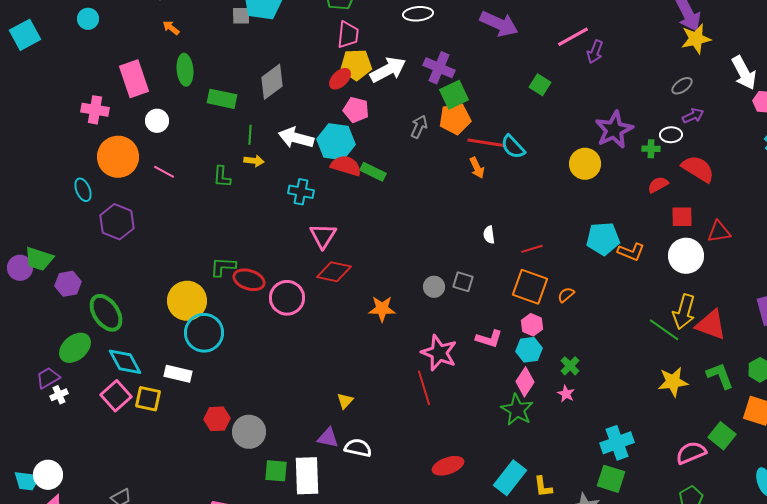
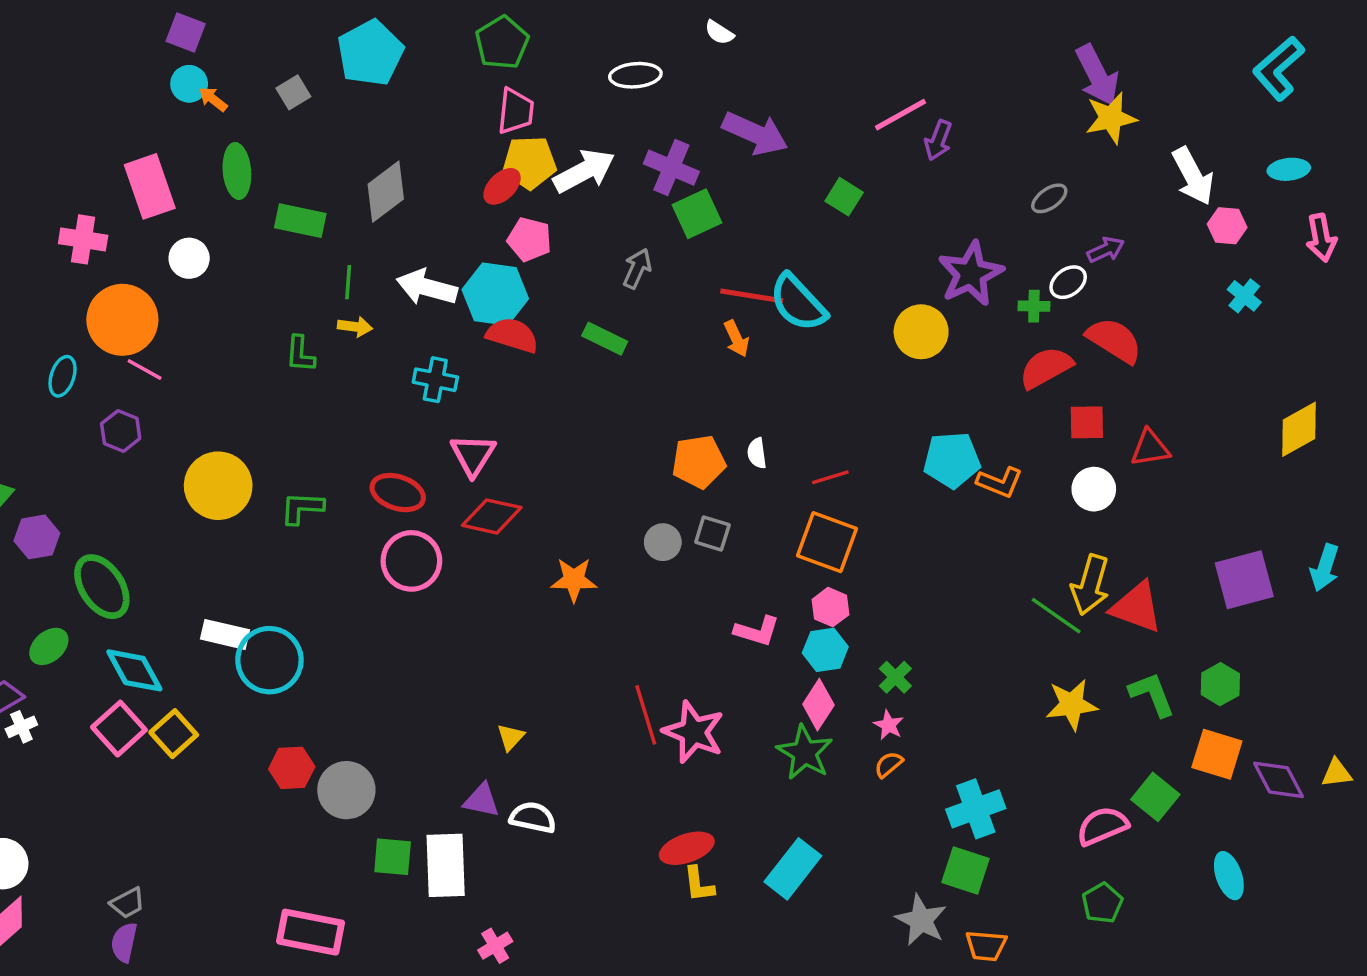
gray square: (241, 16) -> (293, 92), moved, turned -30
cyan circle: (88, 19) -> (189, 84), moved
purple arrow: (499, 24) -> (755, 133), moved
gray ellipse: (682, 86) -> (1049, 198), moved
orange pentagon: (455, 119) -> (699, 462), moved
white ellipse: (671, 135) -> (1068, 282), turned -35
cyan semicircle: (513, 147) -> (798, 303), size x1.4
pink line: (164, 172) -> (145, 369), moved
green rectangle: (373, 172) -> (605, 339), moved
red semicircle: (658, 185) -> (1046, 368), size x1.5
cyan ellipse: (83, 190) -> (63, 376), turned 40
purple hexagon: (117, 222) -> (121, 431), size x0.7
white circle: (686, 256) -> (1094, 489), size x0.7
red ellipse: (249, 280) -> (398, 493), moved
orange semicircle: (566, 295) -> (889, 764), moved
yellow circle: (187, 301) -> (218, 486), moved
cyan circle: (204, 333) -> (269, 660), moved
green ellipse: (75, 348) -> (49, 646), size x0.7
pink star: (439, 353) -> (694, 732), moved
white rectangle: (178, 374) -> (225, 634), moved
yellow square: (148, 399) -> (174, 734), turned 36
yellow L-shape: (543, 487) -> (699, 884), moved

